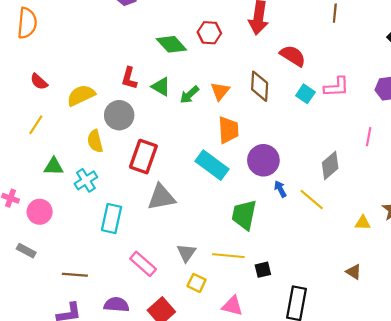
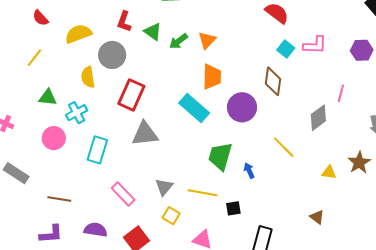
brown diamond: (260, 86) -> (273, 81), moved
gray diamond: (330, 166) -> (318, 118), moved
blue arrow: (280, 189) -> (249, 171), moved
pink circle: (40, 212) -> (54, 138), moved
gray rectangle: (26, 251) -> (16, 173), size x1.4

